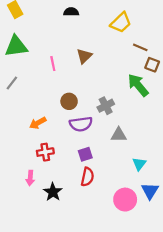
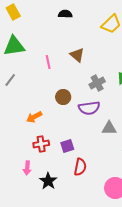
brown triangle: (84, 56) -> (77, 55), turned -35
gray cross: (106, 106) -> (97, 83), moved
purple semicircle: (81, 124) -> (89, 108), moved
purple square: (85, 154) -> (67, 146), moved

